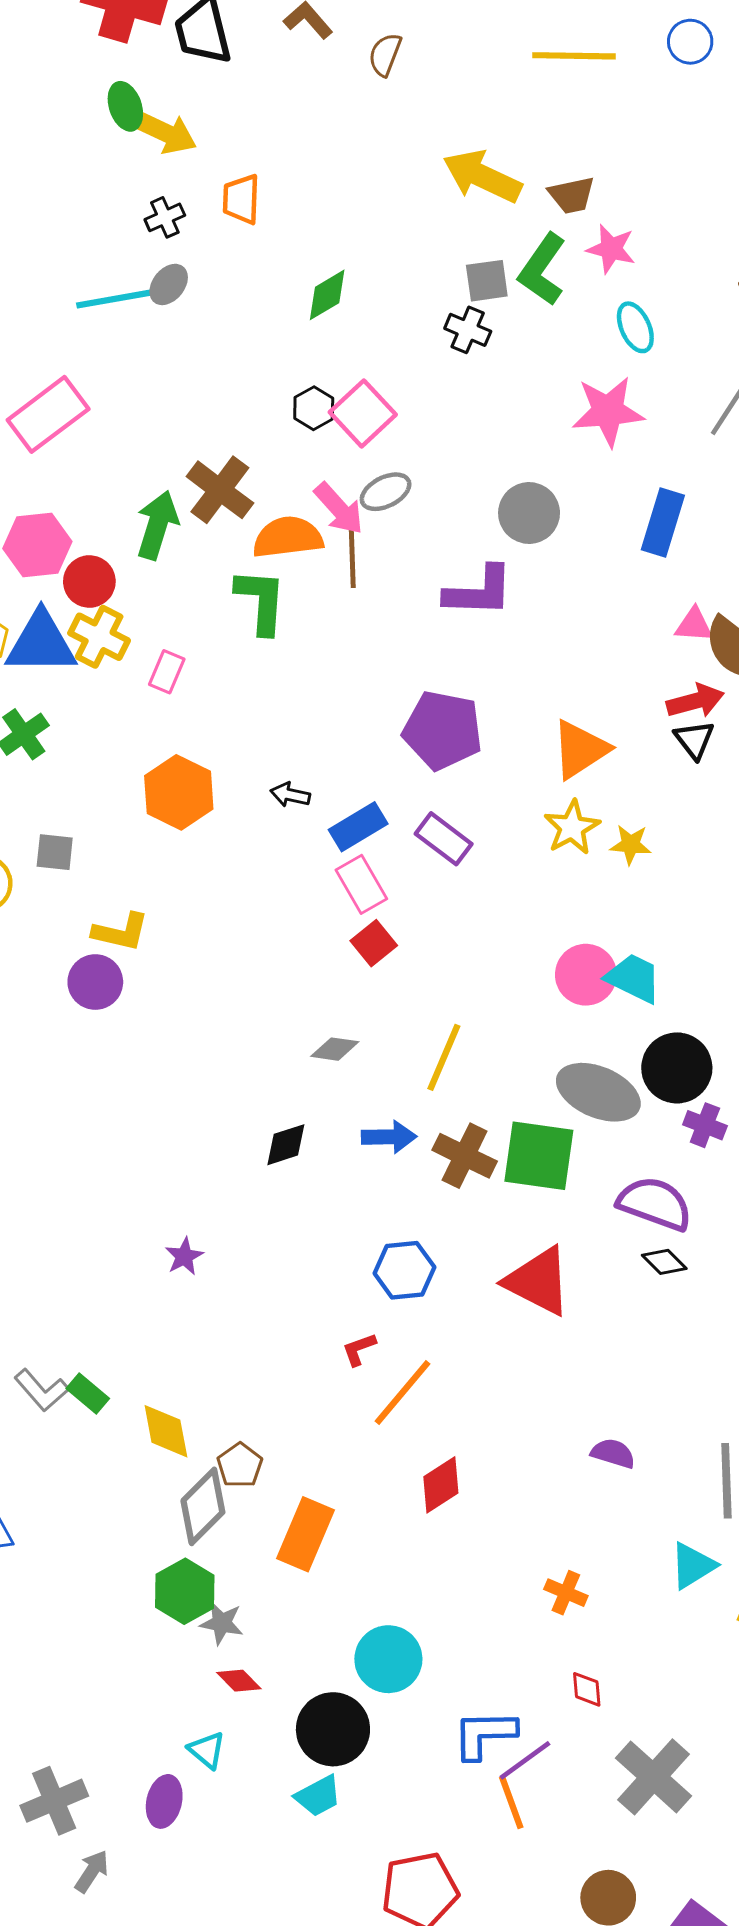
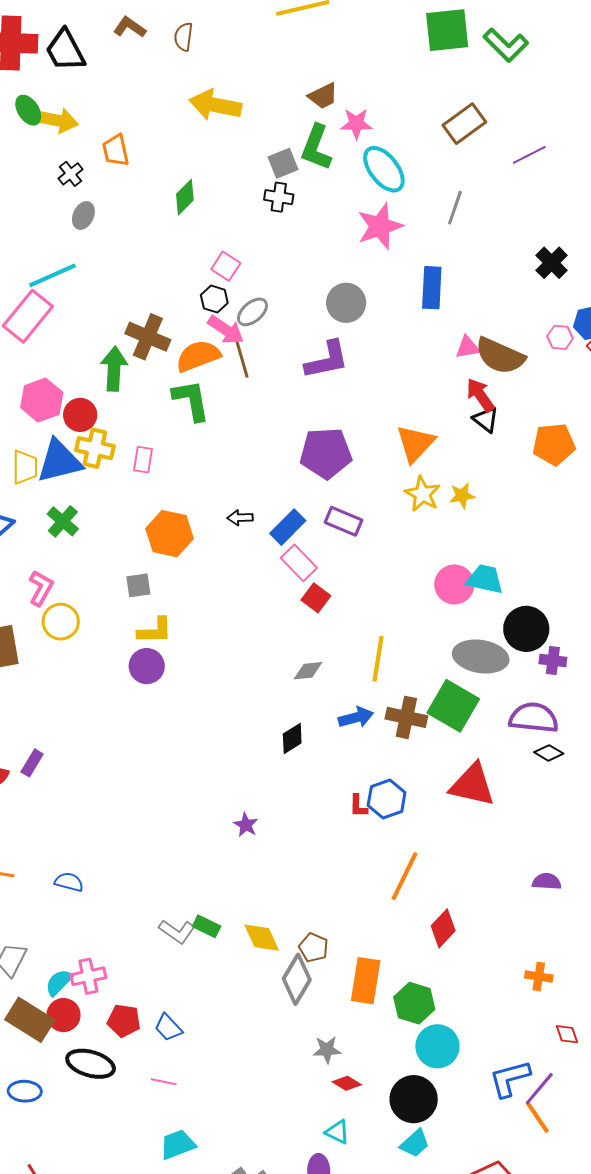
yellow arrow: (482, 176) -> (215, 105), moved
cyan line: (114, 299) -> (52, 275), moved
cyan ellipse: (635, 327) -> (384, 169), size x1.5
black hexagon: (314, 408) -> (214, 299), moved
pink square: (363, 413) -> (226, 266), size x0.7
red arrow: (695, 701) -> (480, 395), turned -96
gray square: (55, 852) -> (138, 585), moved
green square: (539, 1156) -> (453, 706), turned 36
red L-shape: (359, 1349) -> (358, 806), moved, turned -55
green hexagon: (185, 1591) -> (414, 1003), moved

